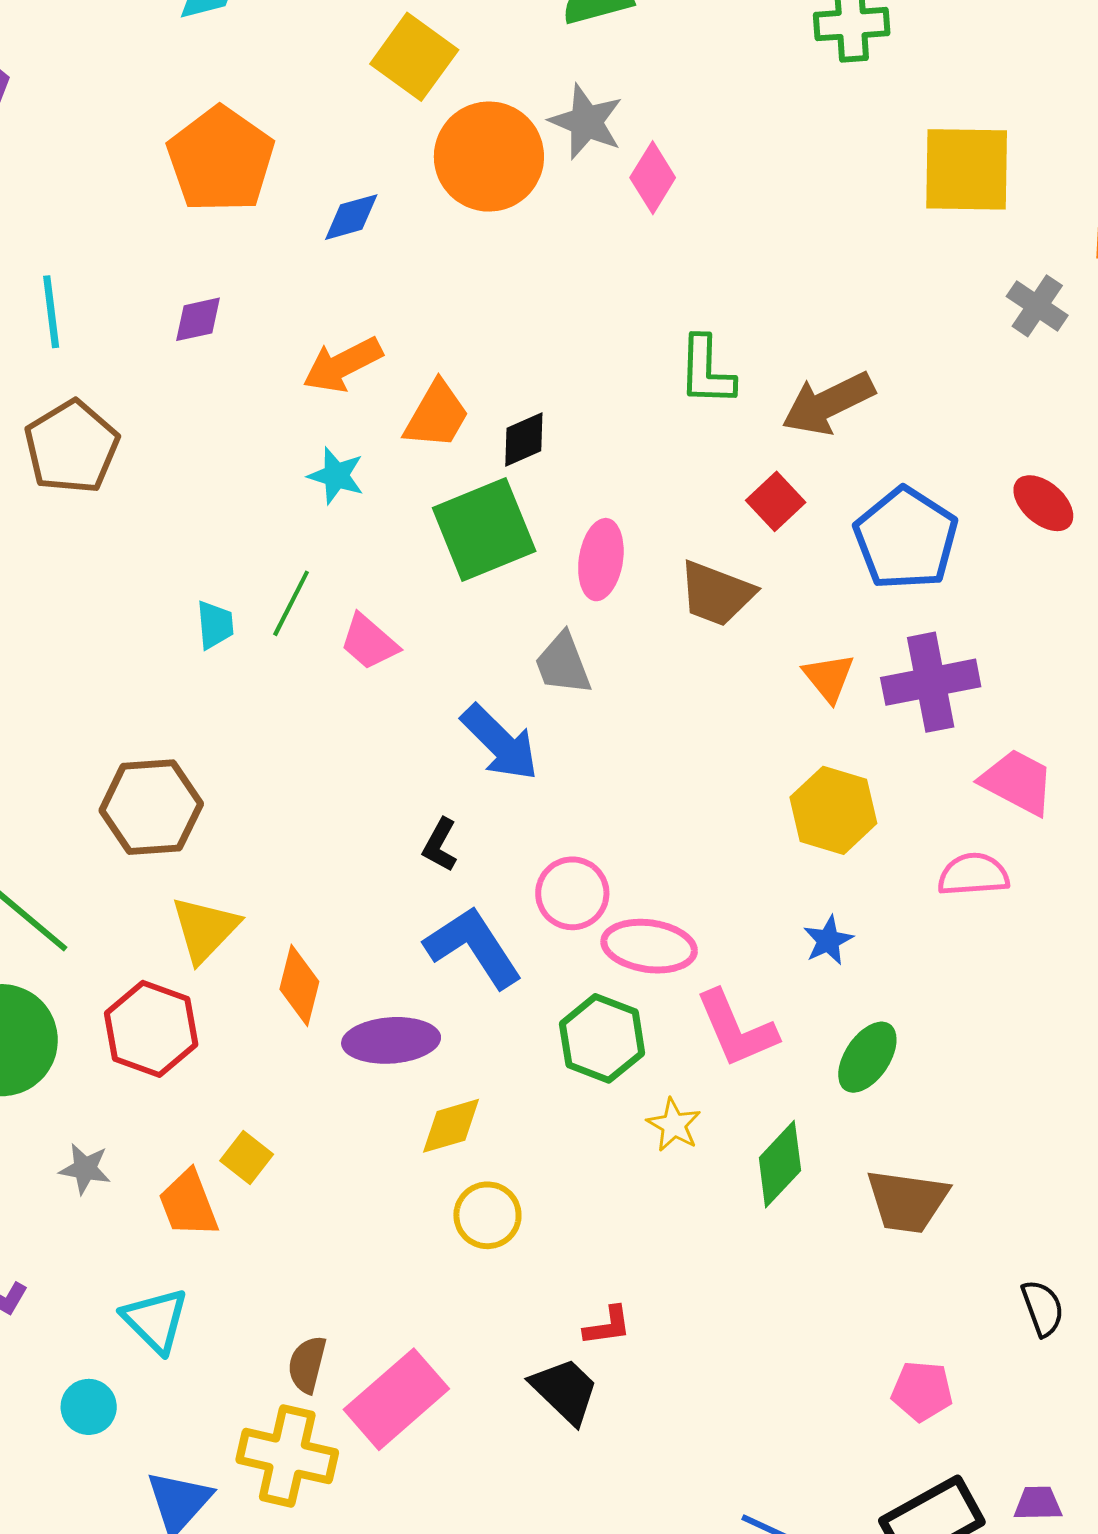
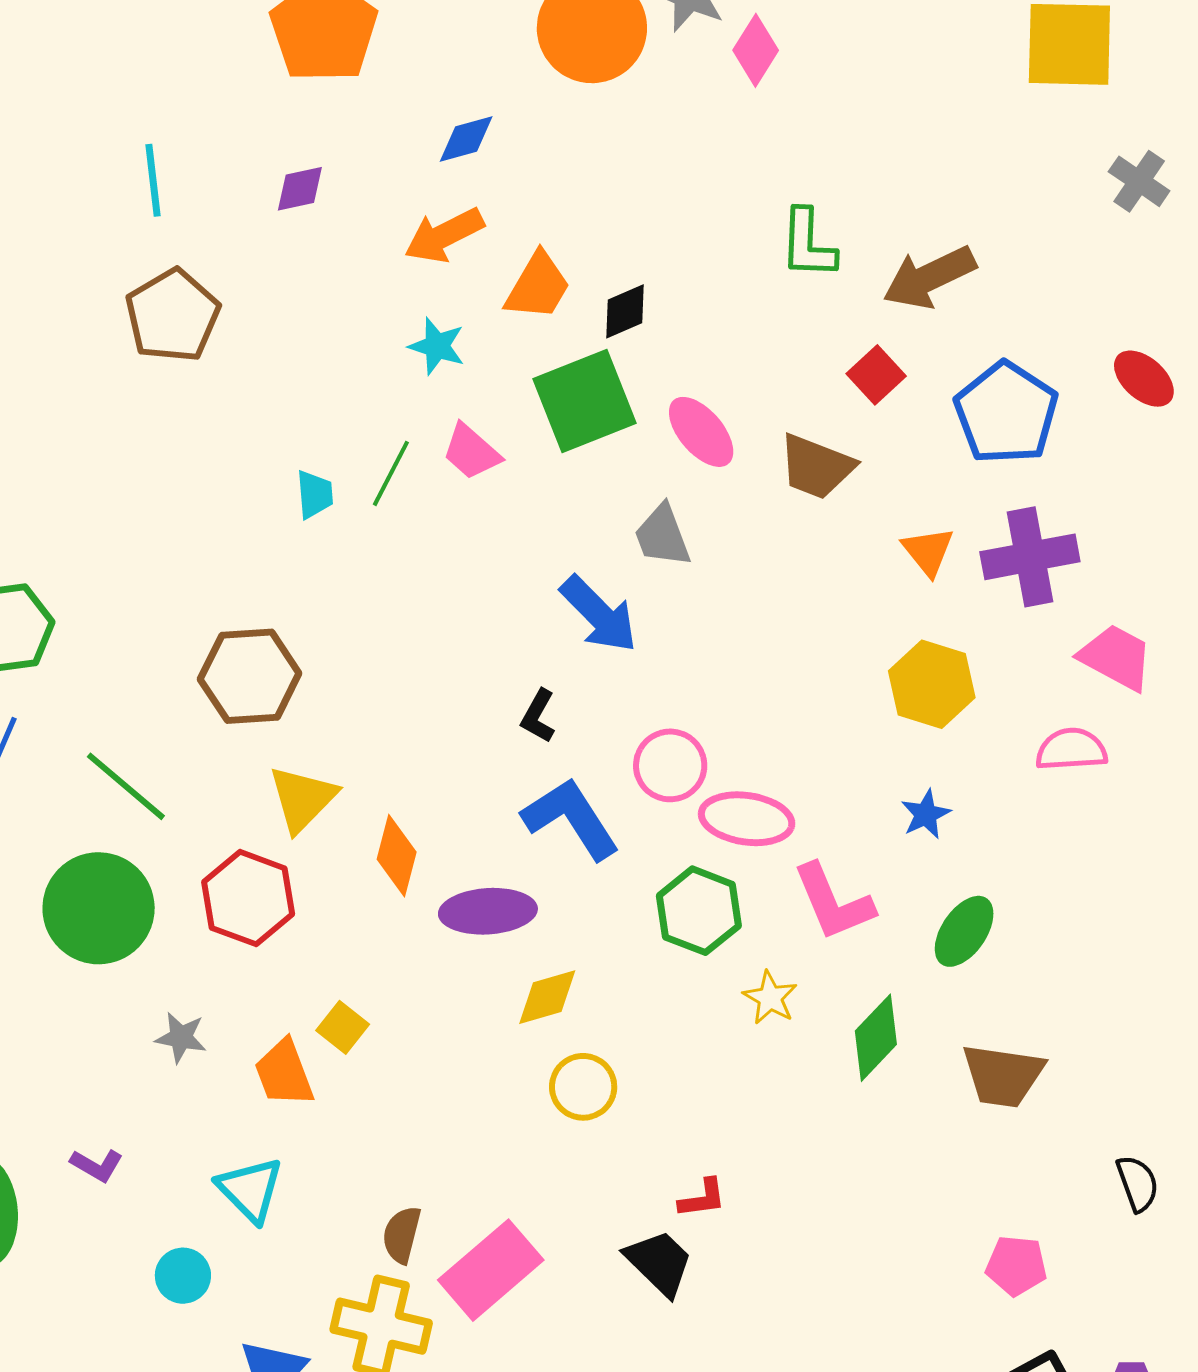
blue diamond: (351, 217) -> (466, 139), moved
pink ellipse: (601, 560) -> (701, 432), turned -50
pink trapezoid: (369, 642) -> (471, 452), moved

